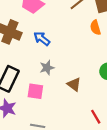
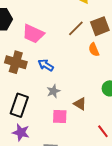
pink square: (35, 91) -> (60, 116), moved

